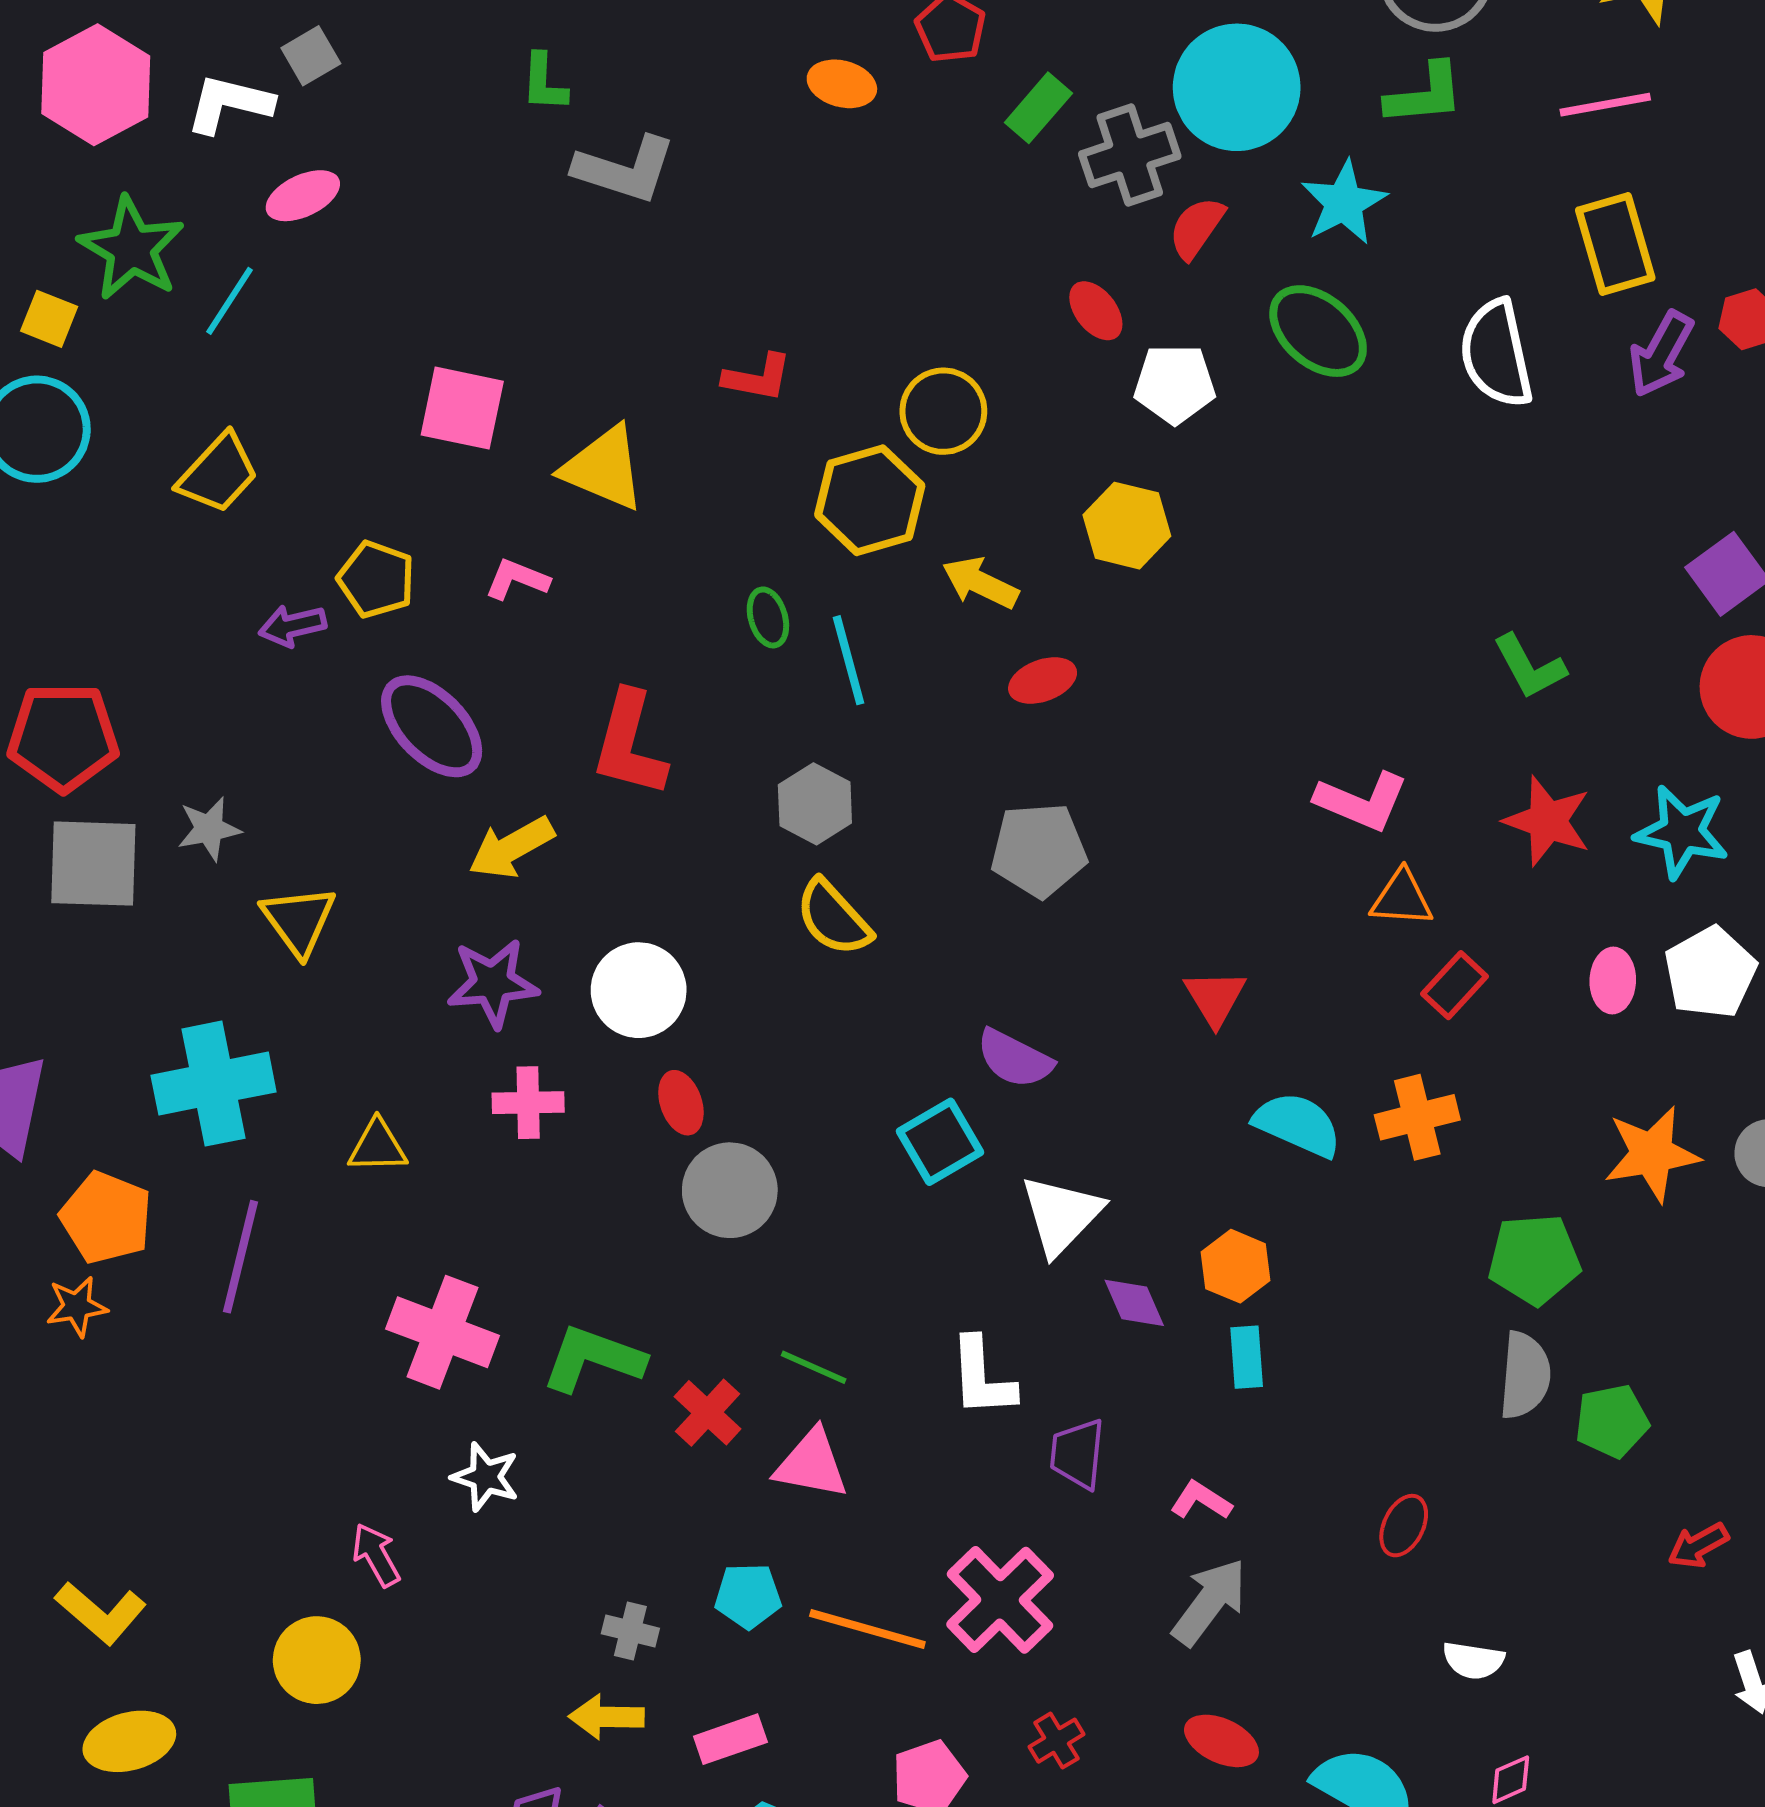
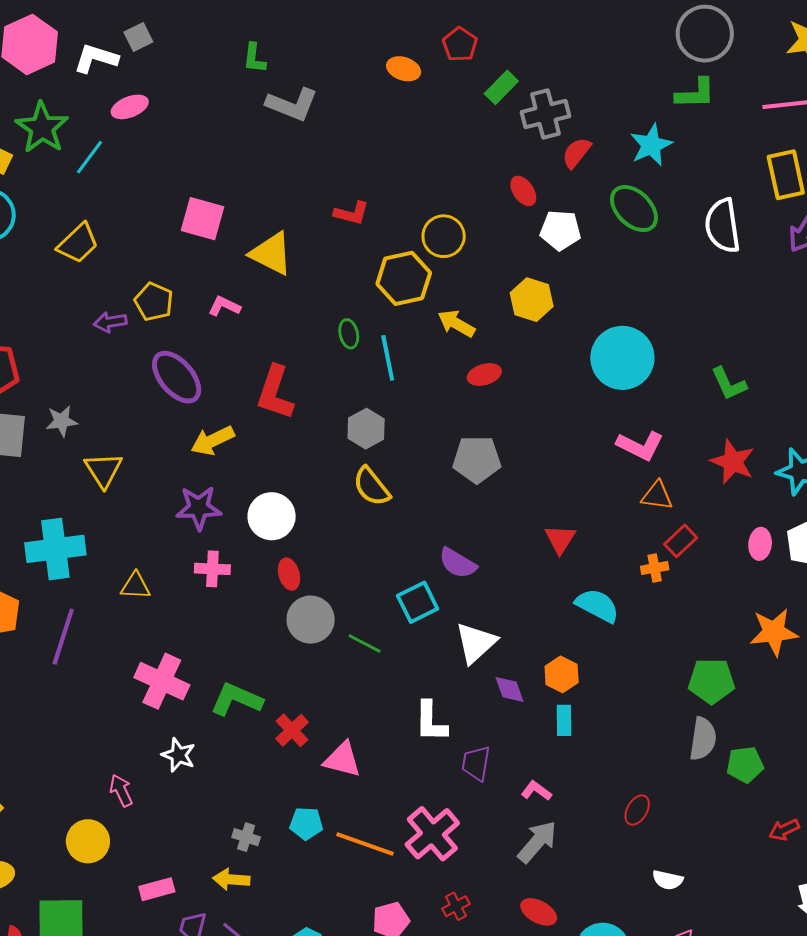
cyan circle: (1237, 87) -> (622, 358), moved
orange cross: (1417, 1117) -> (655, 568), moved, size x0.7
green line: (814, 1367) -> (365, 643), moved
pink rectangle: (730, 1739) -> (157, 889), moved

